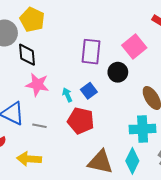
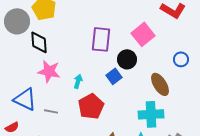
blue square: (89, 91) -> (114, 76), moved
cyan arrow: (67, 95) -> (78, 81), turned 40
red pentagon: (81, 121) -> (91, 106), turned 30

